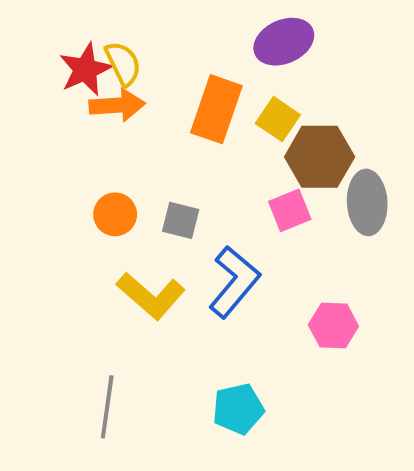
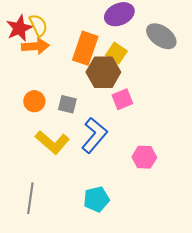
brown hexagon: (320, 157) -> (103, 72), moved
gray ellipse: (367, 202) -> (161, 36), moved, turned -52

